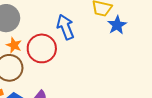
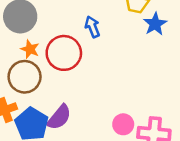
blue arrow: (65, 27) -> (92, 27), size x0.7

